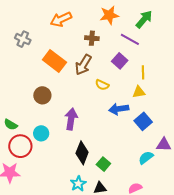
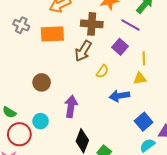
brown cross: (92, 38) -> (92, 24), size x1.5
orange rectangle: (54, 61) -> (52, 34), moved, turned -40
yellow semicircle: (102, 85) -> (102, 71), turned -80
blue square: (143, 121) -> (144, 122), moved

